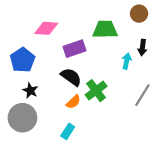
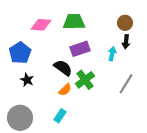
brown circle: (139, 14) -> (125, 23), moved
green trapezoid: (105, 29) -> (74, 22), moved
purple rectangle: (75, 49) -> (80, 49), moved
gray circle: (22, 118) -> (20, 118), moved

